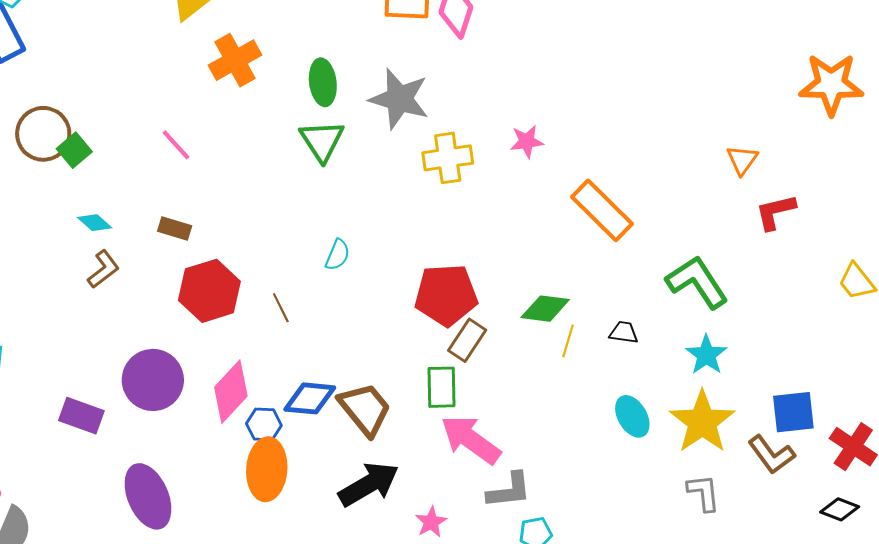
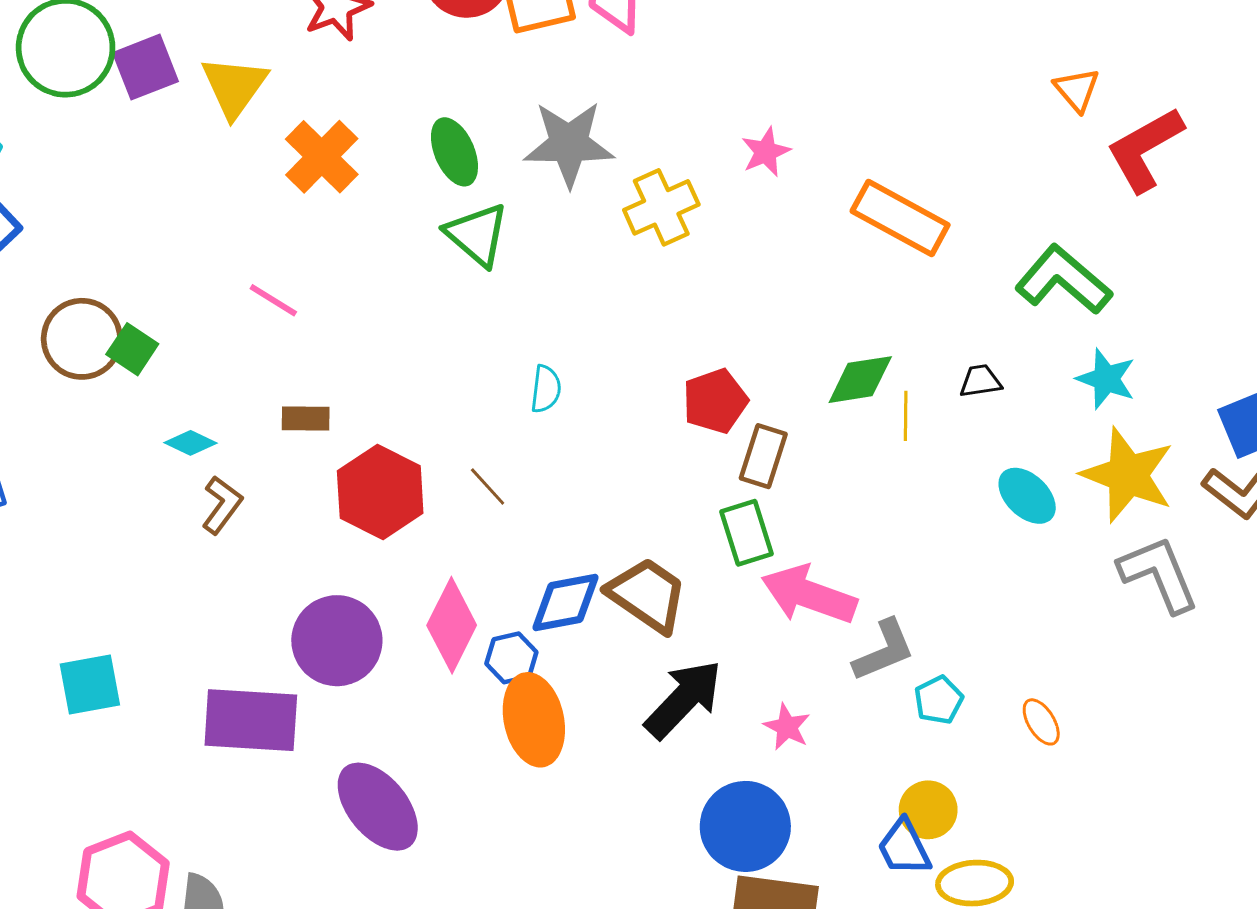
red L-shape: (775, 212) -> (1145, 149), size x1.4
red pentagon: (446, 295) -> (715, 401), size x0.7
purple rectangle: (81, 416) -> (251, 720), size x1.5
gray L-shape: (704, 493) -> (1159, 574), size x1.5

